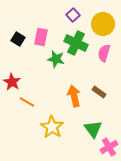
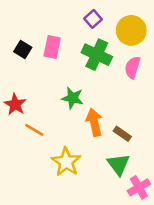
green star: (56, 59) -> (73, 98), moved
brown rectangle: (99, 92) -> (122, 134), moved

